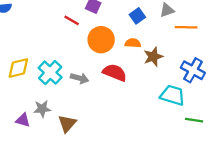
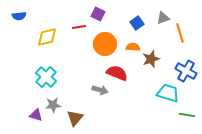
red line: (72, 20) -> (79, 27), turned -40
orange line: (186, 27) -> (180, 33), turned 72
yellow diamond: (18, 68) -> (47, 37), moved
cyan cross: (50, 73) -> (46, 77), moved
gray arrow: (80, 78) -> (100, 90), moved

